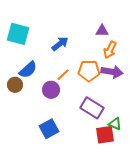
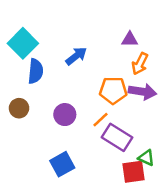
cyan square: (18, 34) -> (23, 43), turned 30
blue semicircle: (28, 70) -> (36, 71), moved, turned -42
orange line: (63, 75) -> (100, 120), moved

